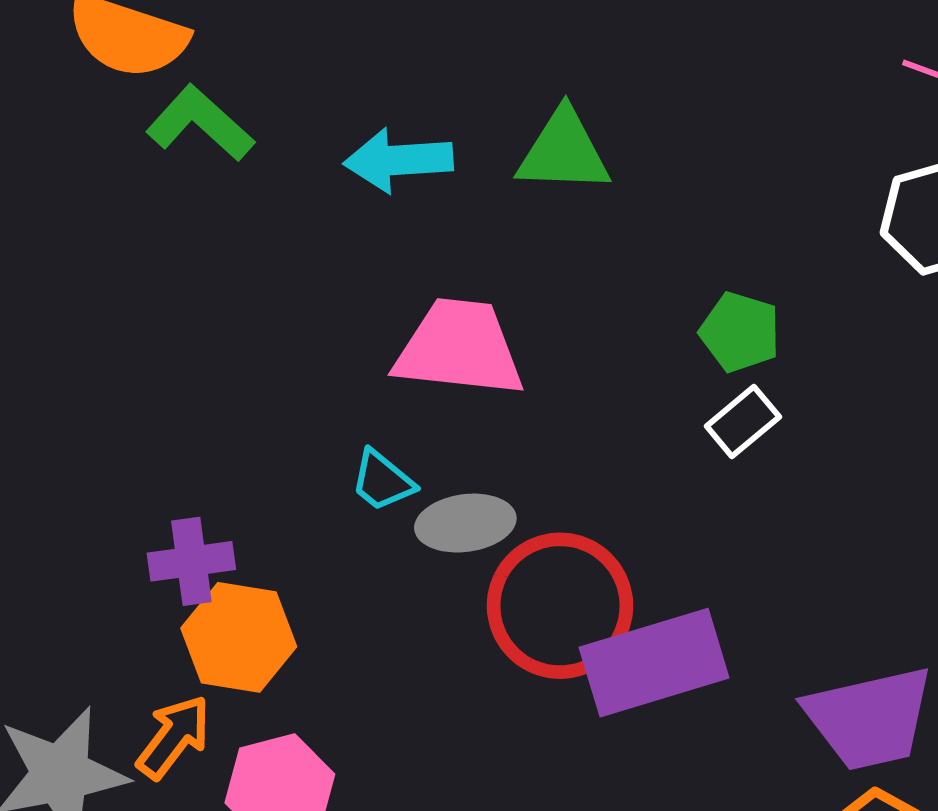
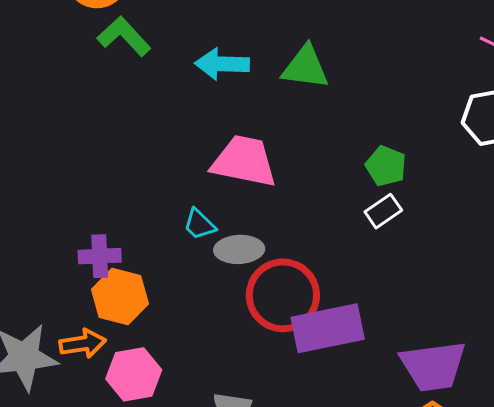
orange arrow: (174, 737) -> (83, 344), turned 39

